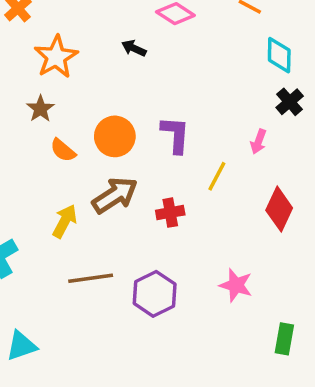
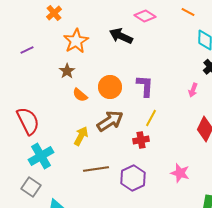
black arrow: (134, 48) -> (121, 36), size x1.6
yellow line: (217, 176) -> (151, 118), moved
red cross: (170, 213) -> (141, 140), moved

